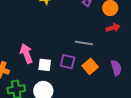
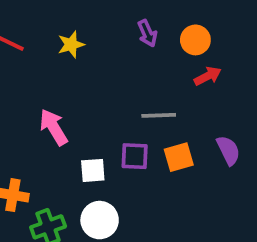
pink arrow: (26, 54) -> (54, 127), moved
orange square: (90, 66) -> (179, 157), turned 35

